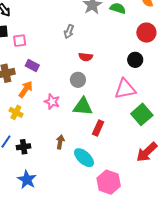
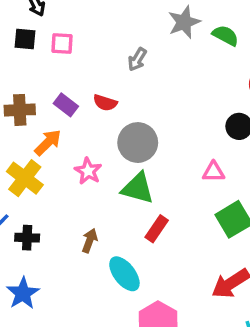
pink square: (20, 41) -> (62, 44), moved
red semicircle: (86, 57) -> (105, 103), moved
gray circle: (78, 80) -> (138, 143), size x1.5
pink triangle: (125, 89) -> (214, 172), size x0.6
yellow cross: (16, 112) -> (25, 178), size x1.5

